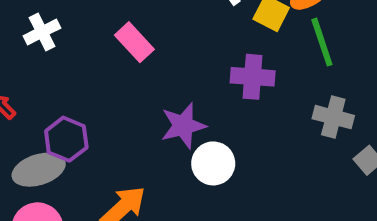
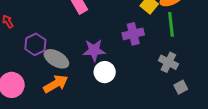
purple cross: (253, 77) -> (133, 34), turned -30
gray ellipse: (39, 170) -> (56, 59), moved, turned 35

